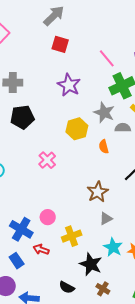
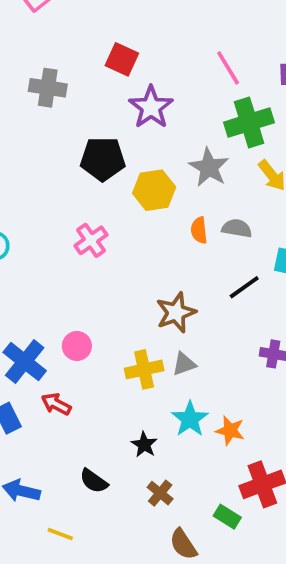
red square: (60, 44) -> (122, 59), moved
black pentagon: (22, 117) -> (103, 159), moved
gray semicircle: (123, 128) -> (237, 228), moved
yellow cross: (72, 236) -> (144, 369), moved
black star: (91, 264) -> (144, 445), size x0.6

